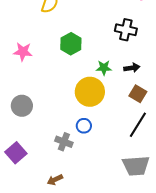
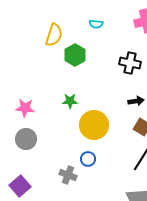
green hexagon: (71, 44) -> (75, 55), moved
pink star: (23, 52) -> (25, 108), moved
green star: (104, 68) -> (70, 101), moved

